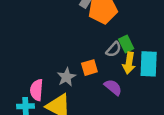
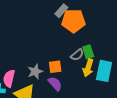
purple semicircle: (113, 87) -> (55, 84), moved

